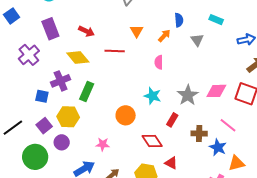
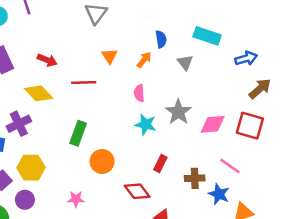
cyan rectangle: (216, 20) -> (207, 36), size x1.5
green rectangle: (87, 92) -> (78, 133), moved
gray star: (188, 95) -> (178, 112), moved
cyan star: (153, 96) -> (146, 124), moved

